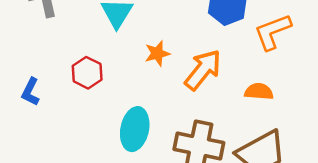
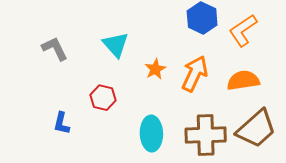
orange semicircle: (259, 92) -> (243, 80), size x1.4

